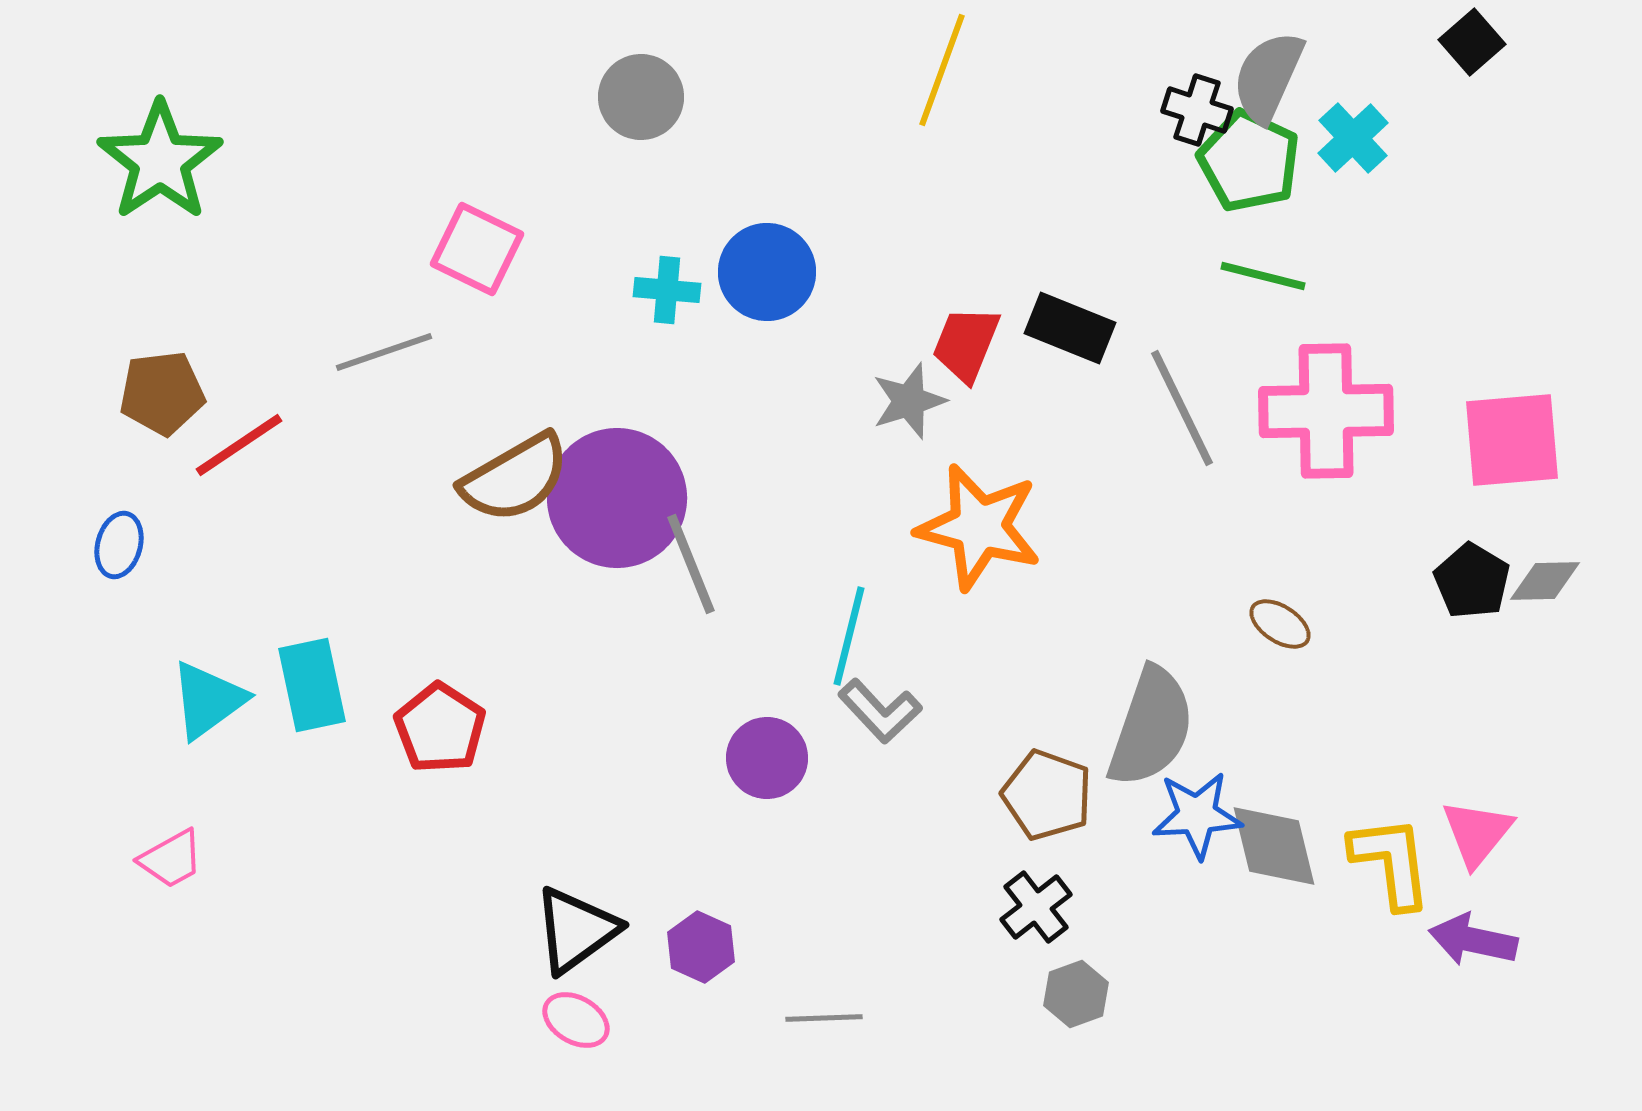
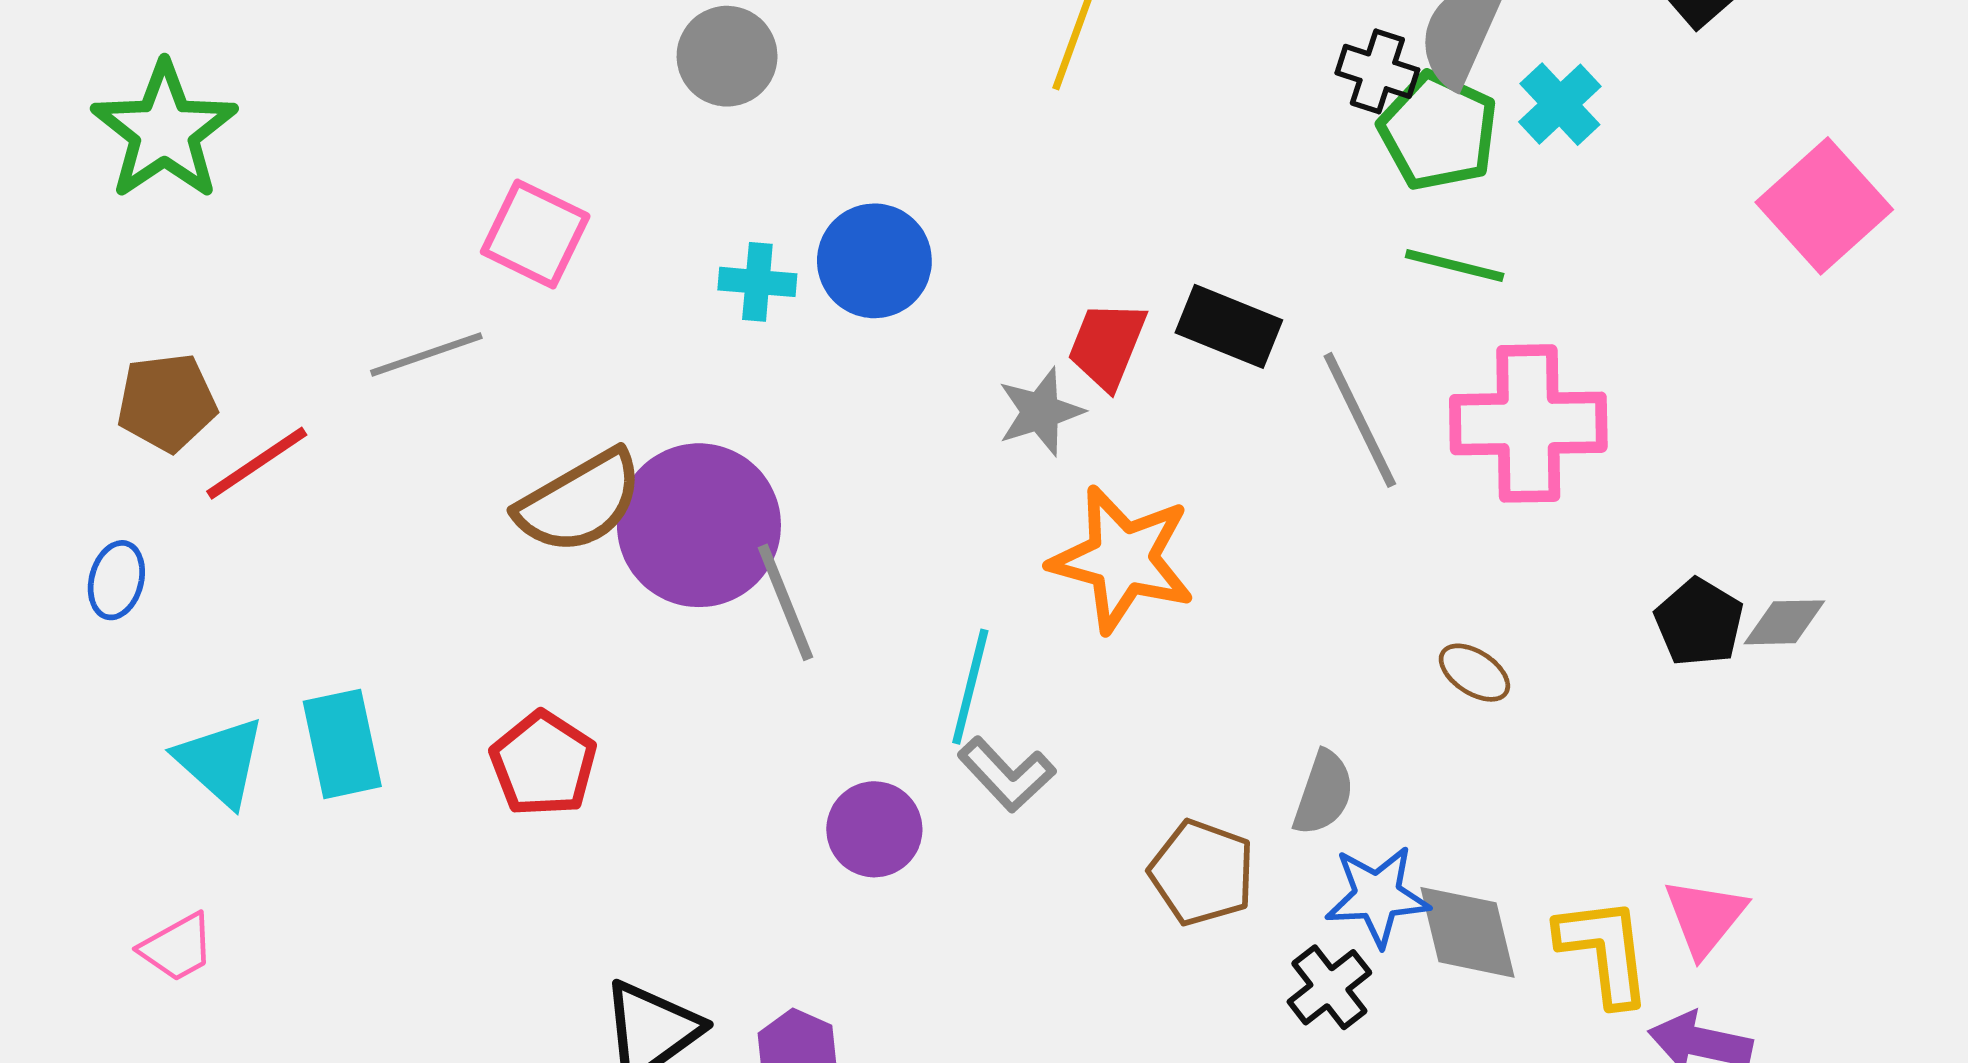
pink square: (1512, 440) -> (1824, 206), moved, turned -37
cyan triangle: (208, 700) -> (221, 761), turned -42
gray semicircle: (1151, 727) -> (1324, 793), size x0.6
red pentagon: (440, 728) -> (543, 764), moved
black cross: (1036, 907) -> (1329, 987), moved

